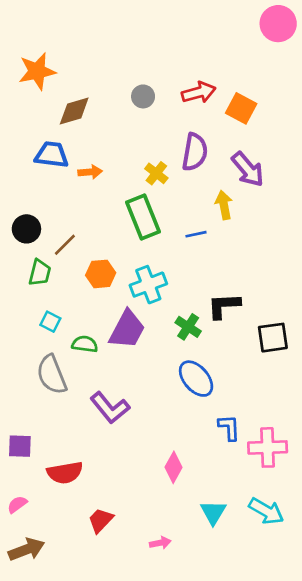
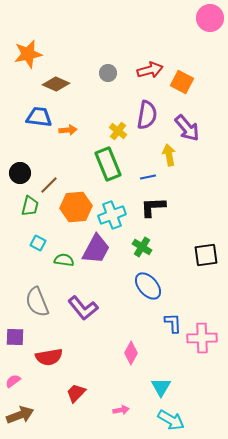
brown diamond: (74, 111) -> (56, 84), turned 40
orange hexagon: (101, 274) -> (76, 207), size x1.4
black L-shape: (224, 306) -> (153, 207), moved
gray semicircle: (52, 375) -> (37, 302), moved
cyan arrow: (266, 511) -> (171, 420), moved

